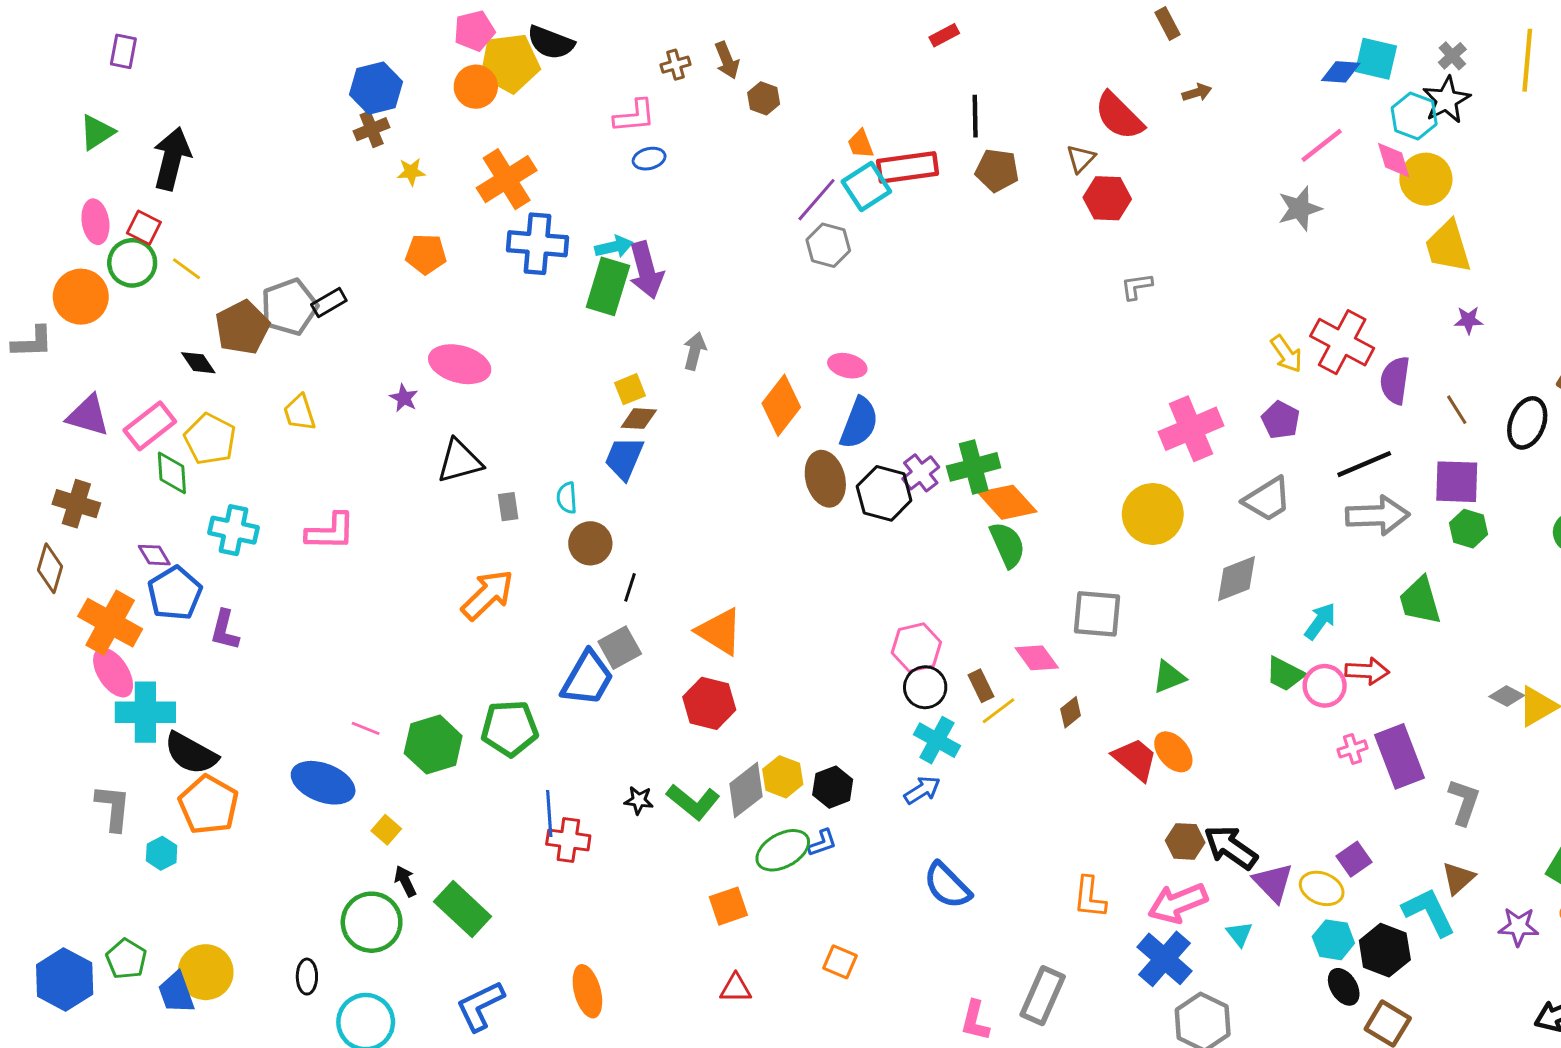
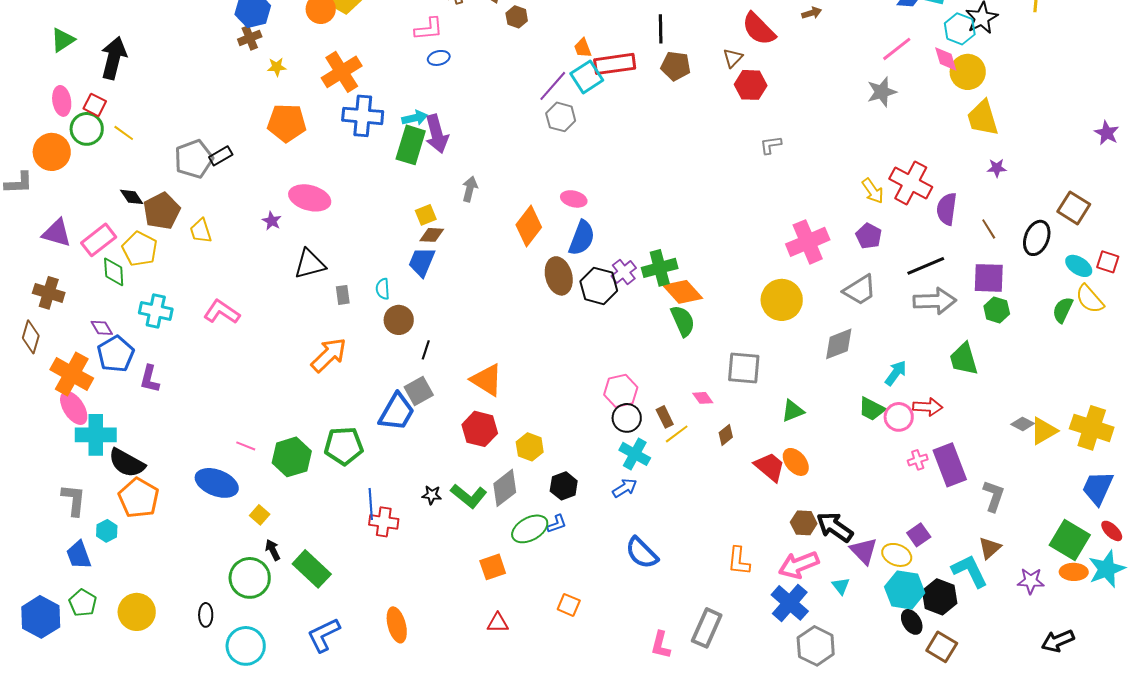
orange pentagon: (426, 254) -> (287, 123), size x1.4
brown pentagon: (242, 327) -> (162, 211), moved
pink L-shape: (330, 532) -> (222, 312), turned -147
pink diamond: (1037, 658) -> (703, 398), size x0.7
yellow hexagon: (783, 777) -> (530, 447), moved
cyan hexagon: (1333, 940) -> (905, 590), size x1.4
blue trapezoid: (176, 993) -> (79, 555), moved

